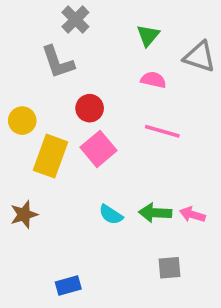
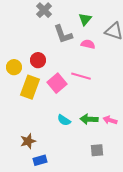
gray L-shape: (58, 62) -> (63, 34), moved
red circle: (90, 108) -> (38, 60), moved
pink line: (162, 131) -> (81, 76), moved
brown star: (24, 215) -> (28, 141), moved

